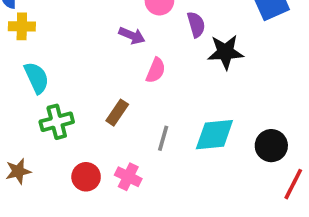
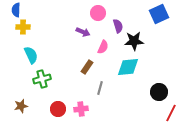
pink semicircle: (156, 70) -> (103, 47), moved
brown rectangle: (117, 113) -> (87, 67), moved
cyan diamond: (214, 135) -> (128, 67), moved
pink cross: (128, 177) -> (81, 109), turned -32

